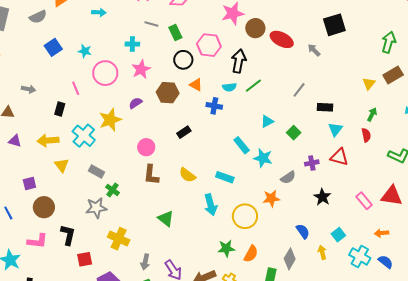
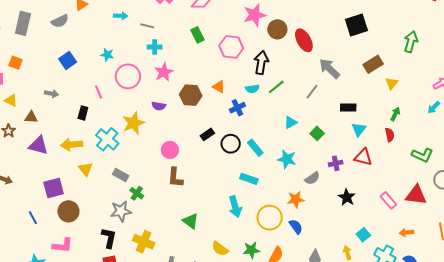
gray line: (151, 24) -> (147, 26), moved
red ellipse: (282, 39) -> (304, 40), turned 35
blue square: (53, 47) -> (68, 60), moved
gray arrow: (314, 50) -> (329, 68), moved, size x1.6
black circle: (183, 60) -> (231, 144), moved
brown rectangle: (393, 75) -> (373, 64), moved
gray line: (299, 90) -> (312, 92), moved
purple semicircle: (136, 103) -> (159, 106), turned -136
blue cross: (214, 106) -> (237, 108), turned -35
purple triangle: (15, 141) -> (38, 145), size x1.5
cyan rectangle: (242, 145) -> (255, 148), moved
yellow semicircle: (187, 175) -> (220, 249), moved
purple square: (29, 184) -> (54, 188), size x1.5
blue semicircle: (303, 231) -> (296, 227), moved
black L-shape: (68, 235) -> (109, 238), moved

